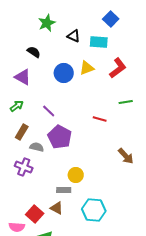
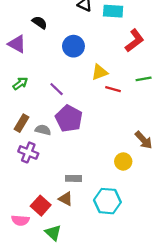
yellow triangle: (87, 68) -> (99, 72), moved
purple triangle: (23, 77) -> (17, 44), moved
red line: (100, 119) -> (113, 89), moved
brown rectangle: (22, 132) -> (21, 123), moved
yellow circle: (76, 175) -> (123, 161), moved

